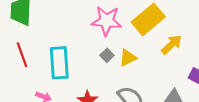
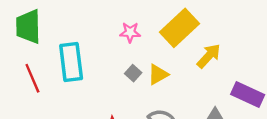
pink star: (106, 21) -> (130, 32), size x0.6
cyan rectangle: (59, 63) -> (71, 62), moved

